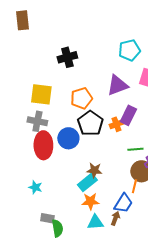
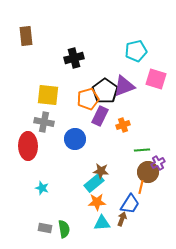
brown rectangle: (22, 20) -> (26, 36), moved
purple rectangle: (128, 115) -> (100, 116), moved
black pentagon: (90, 123) -> (105, 91), moved
red ellipse: (43, 145) -> (28, 146), moved
gray rectangle: (47, 218) -> (45, 228), moved

